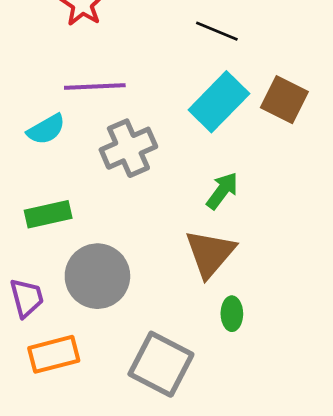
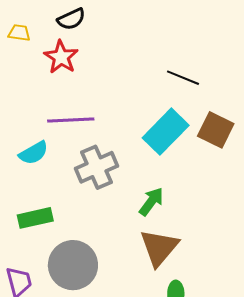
black line: (217, 31) -> (183, 78), moved
green arrow: (222, 191) -> (151, 202), moved

